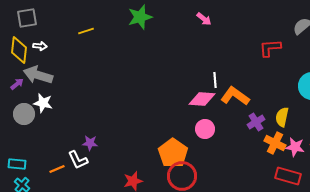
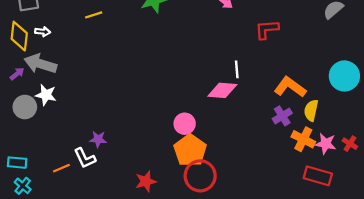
red L-shape: (270, 48) -> (267, 29), moved
orange L-shape: (235, 96) -> (290, 87), moved
pink circle: (205, 129) -> (185, 124), moved

